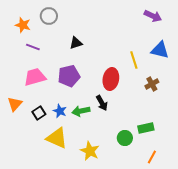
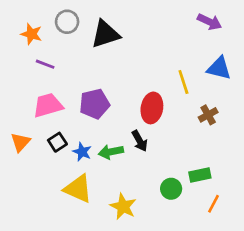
black triangle: (76, 43) -> (105, 34), moved, size x1.6
black square: (39, 113) -> (57, 142), moved
orange line: (152, 157) -> (214, 204), moved

